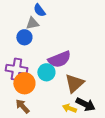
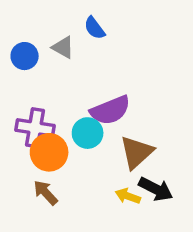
blue semicircle: (39, 10) -> (95, 28), moved
gray triangle: (32, 23) -> (63, 47), turned 40
blue circle: (24, 37) -> (25, 56), moved

